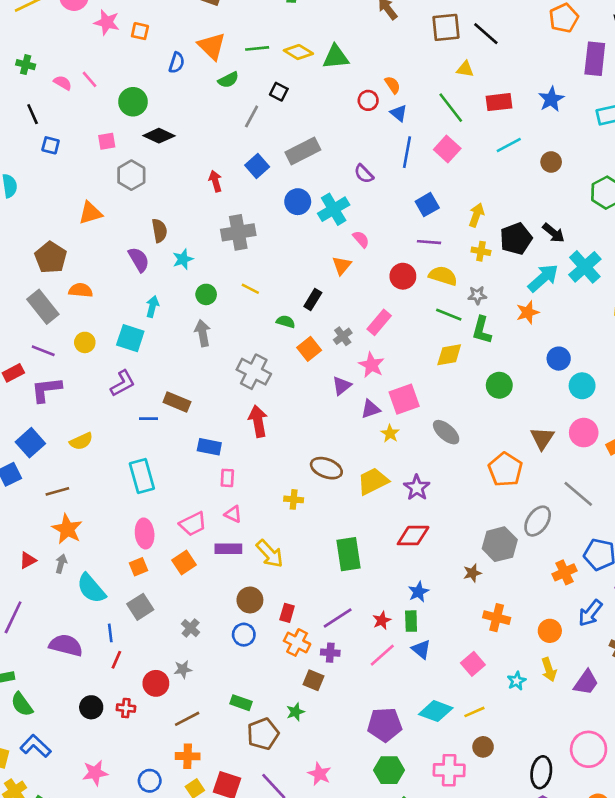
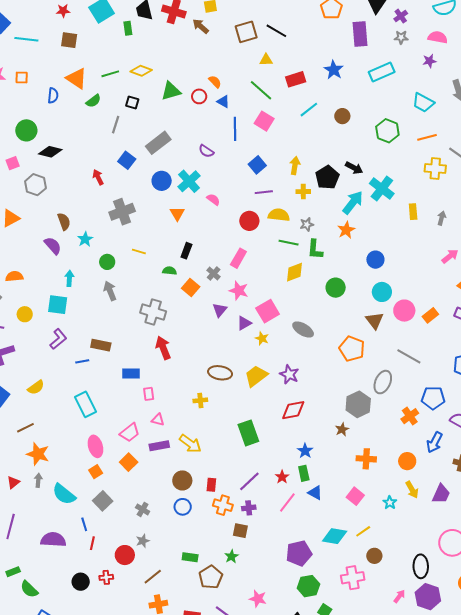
green triangle: (336, 57) -> (171, 91), moved
orange triangle: (342, 265) -> (177, 214), moved
cyan circle: (582, 386) -> (382, 292), moved

